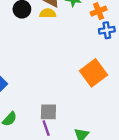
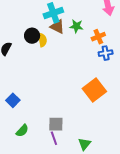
yellow semicircle: (48, 13) -> (42, 40), moved, turned 80

